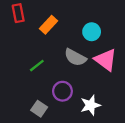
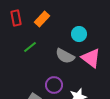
orange rectangle: (48, 25) -> (42, 19), moved
green line: (37, 66) -> (30, 47), moved

